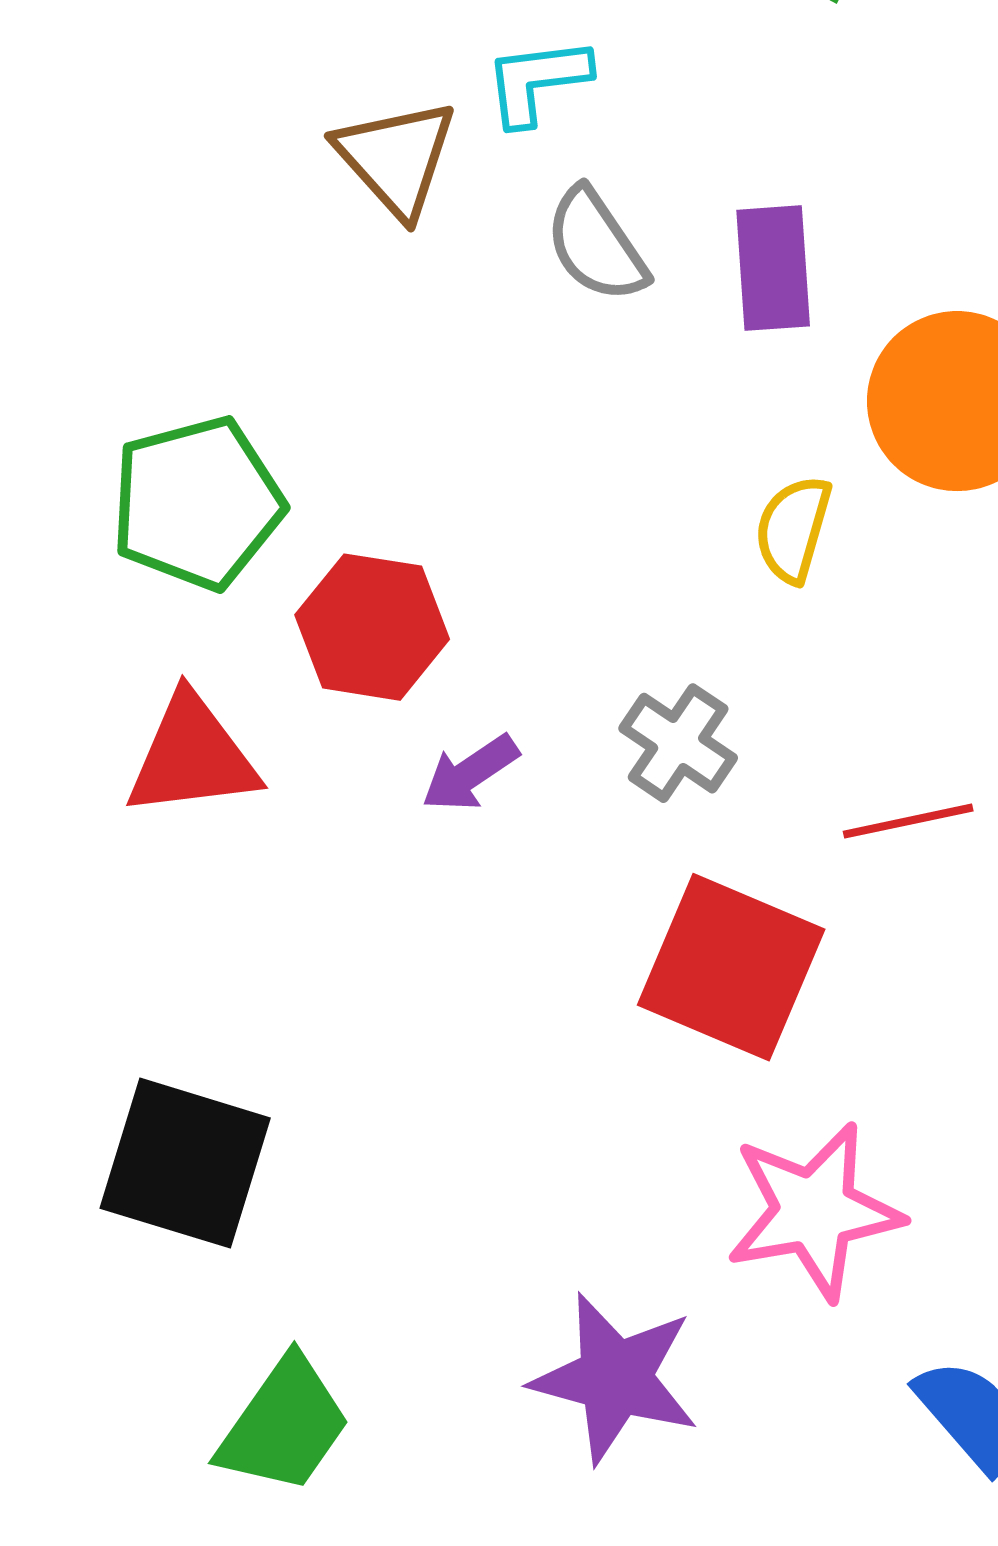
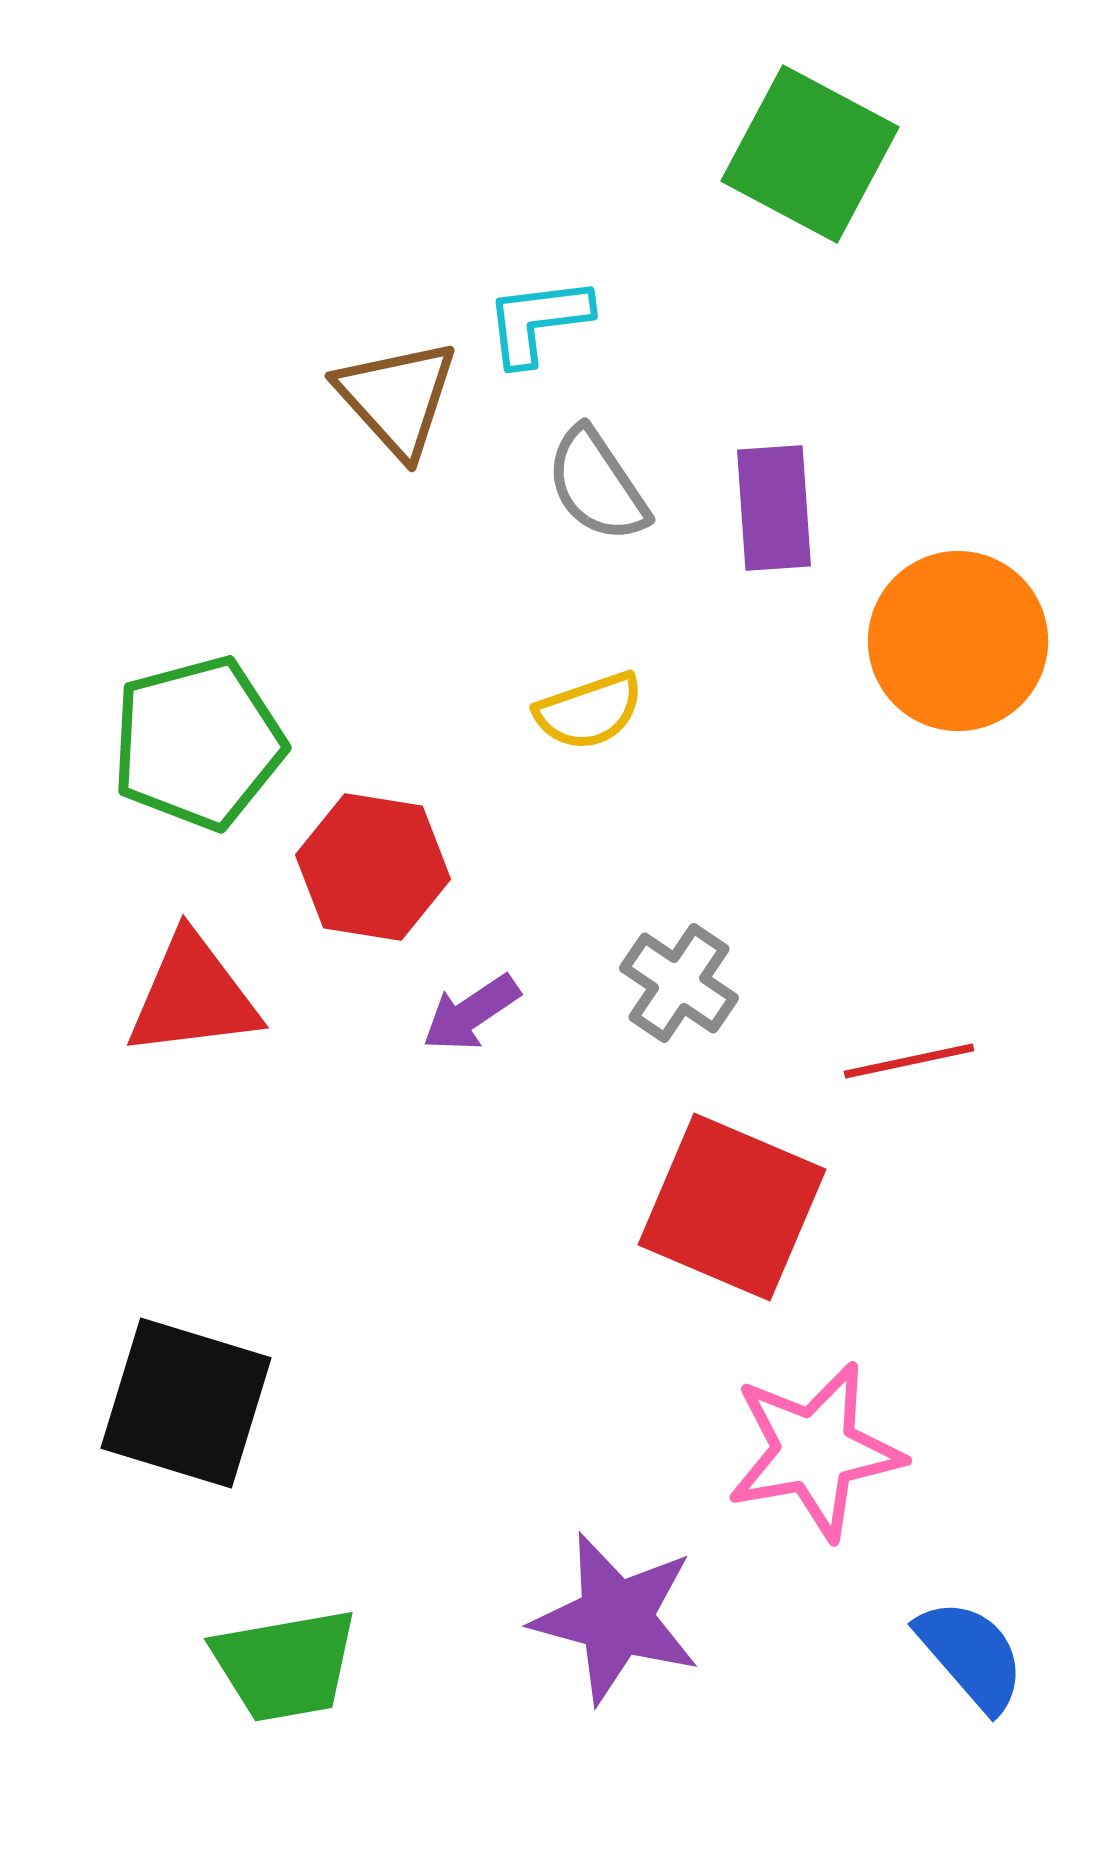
yellow semicircle: (793, 529) -> (589, 711), moved, turned -125
green trapezoid: (284, 1425) -> (285, 1665), turned 45

